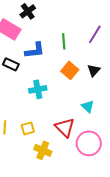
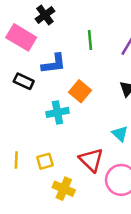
green line: (64, 41) -> (90, 40), moved
orange square: (70, 70) -> (80, 91), moved

